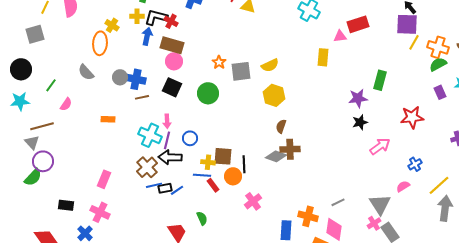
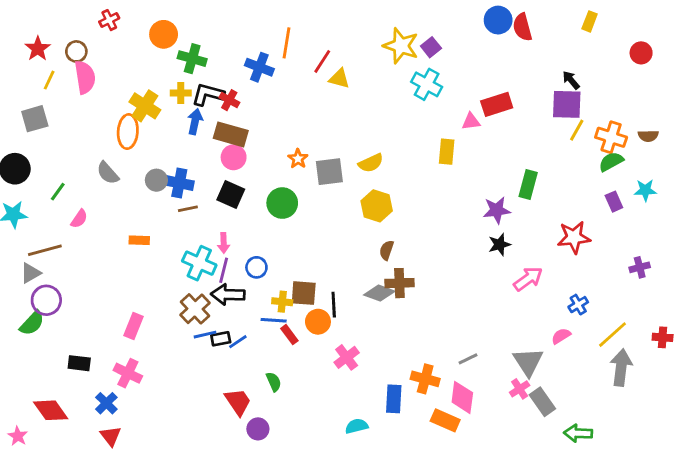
yellow cross: (112, 25) -> (145, 106), size x1.5
gray triangle: (32, 142) -> (31, 273), turned 42

